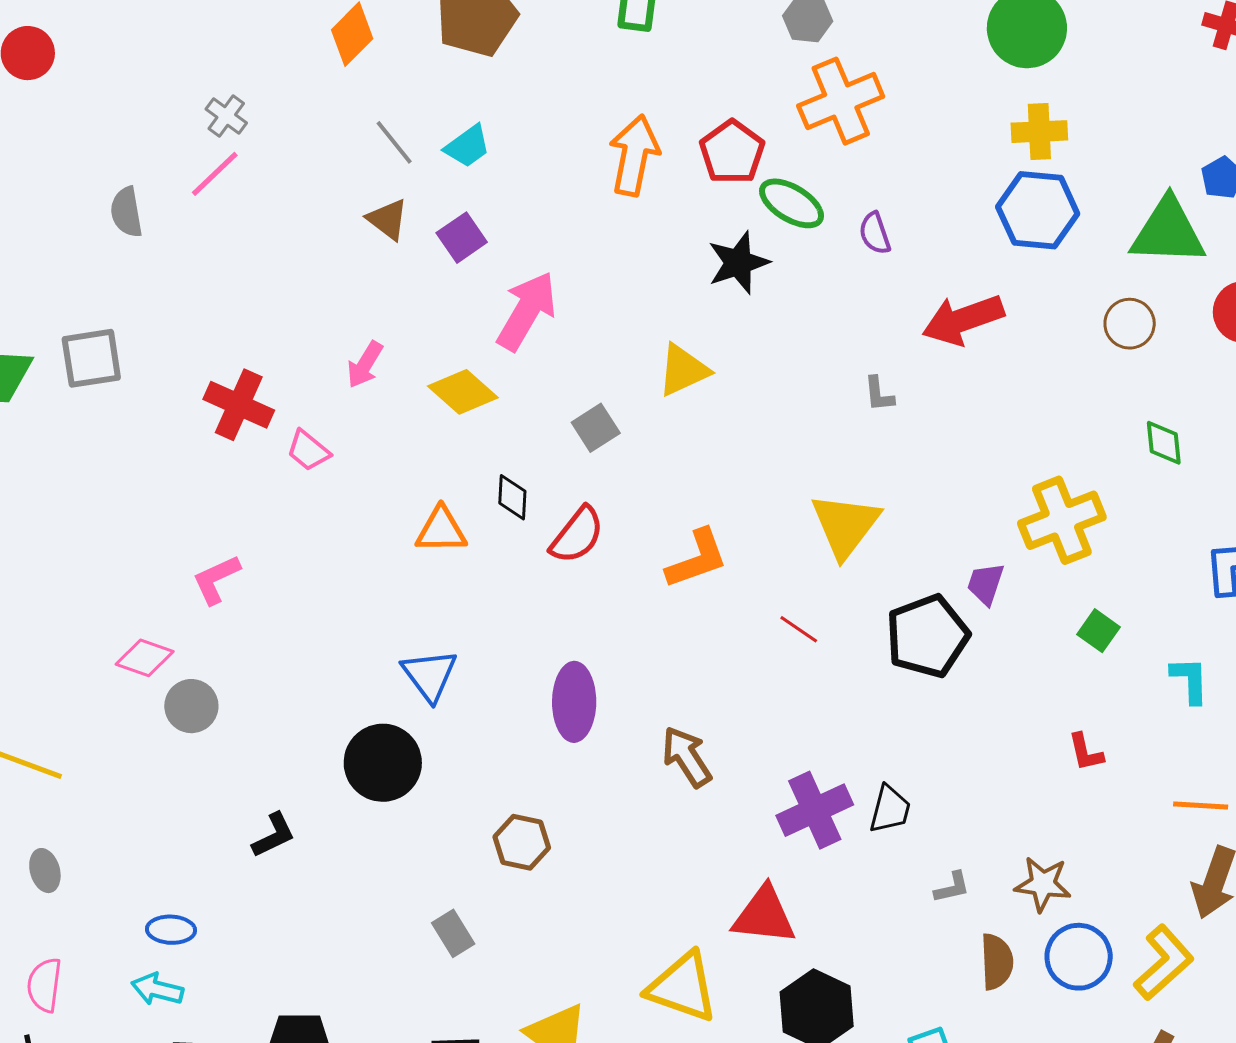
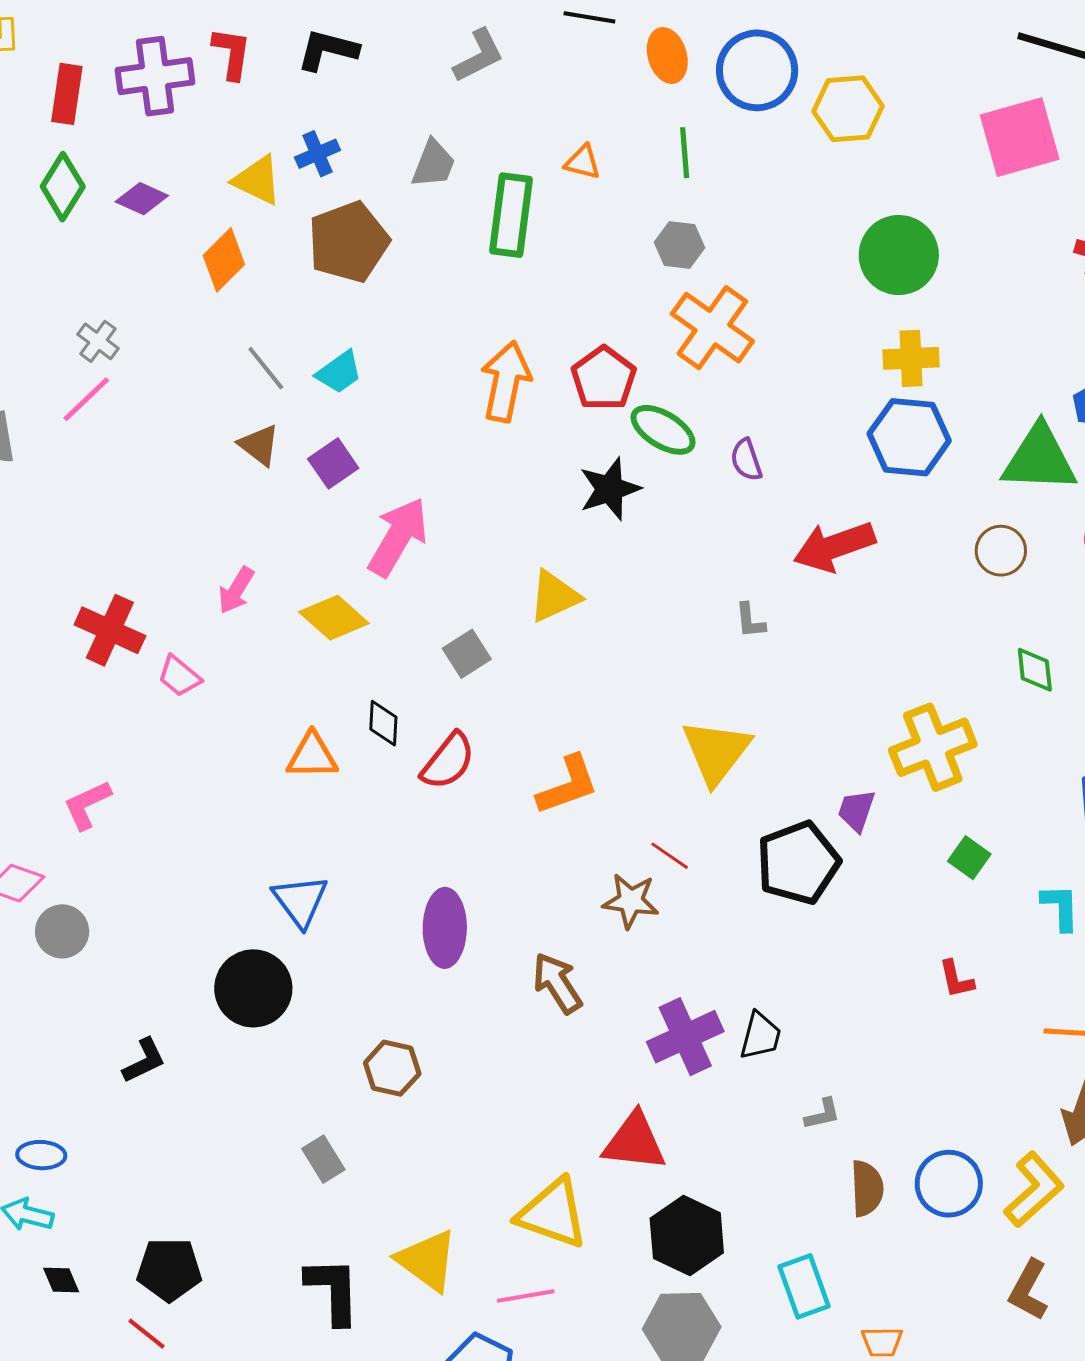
orange cross: (841, 101) -> (712, 328), turned -32
brown star: (1043, 884) -> (631, 901), moved

